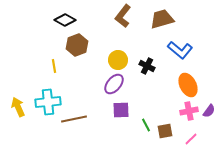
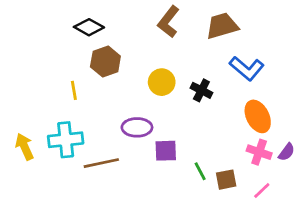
purple ellipse: (114, 84) -> (137, 127), moved, turned 50
pink cross: (189, 111) -> (259, 152), turned 30

